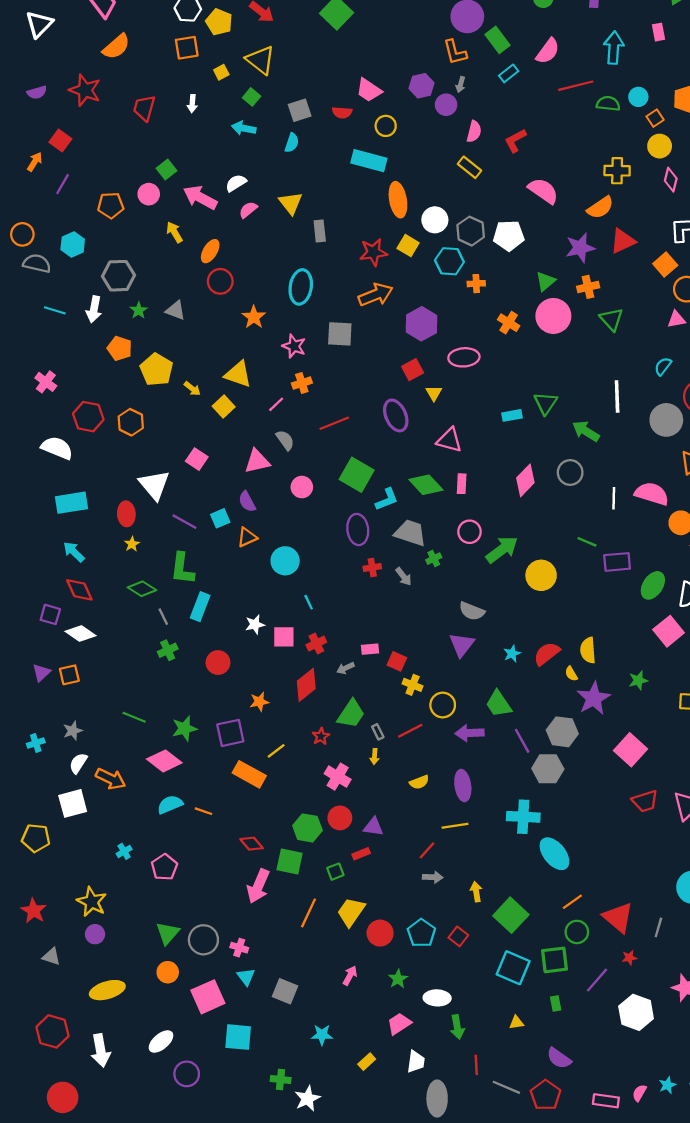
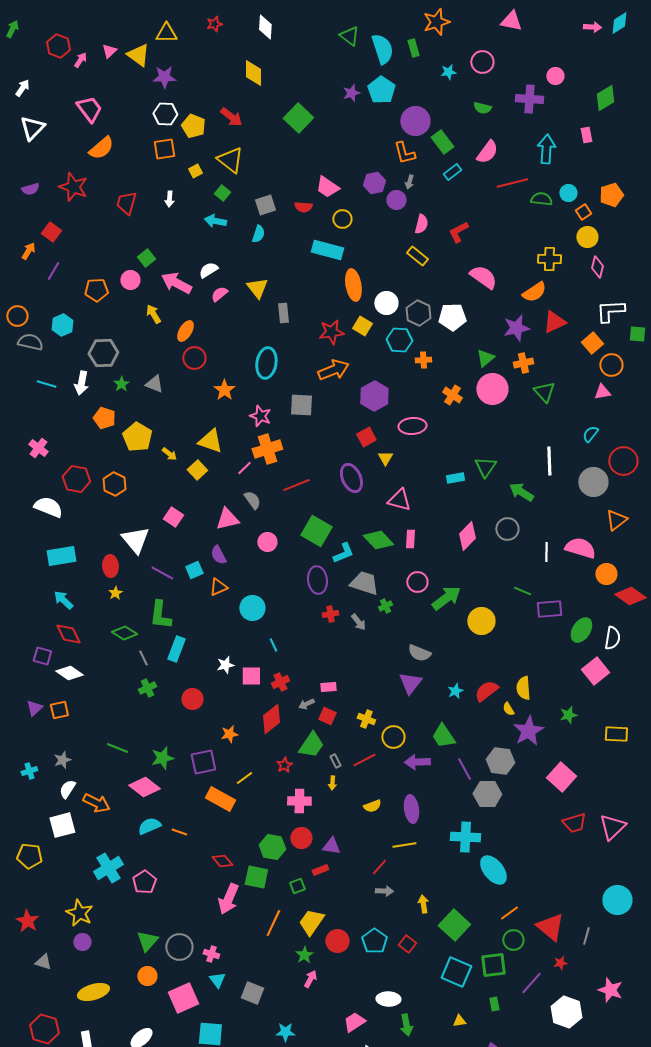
orange cross: (302, 383) -> (267, 449), size x1.6
red square: (397, 661) -> (327, 716), moved
pink cross: (338, 777) -> (299, 801), turned -30
cyan cross: (124, 851) -> (108, 868), size x2.0
green star: (398, 979) -> (304, 955), moved

